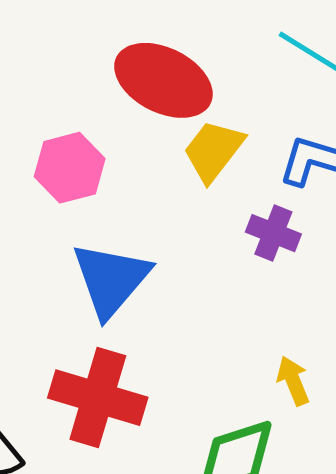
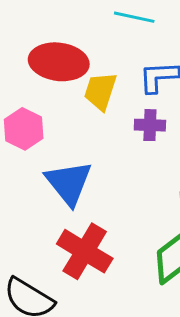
red cross: (98, 398) -> (85, 251), turned 34

